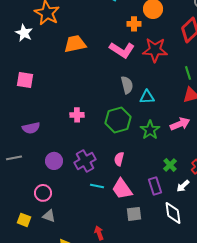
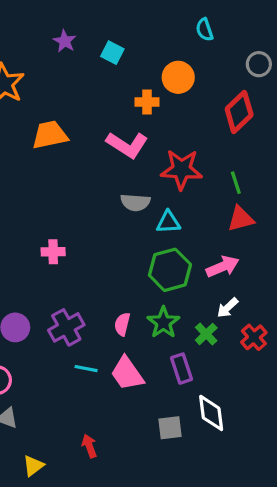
red star: (155, 50) -> (181, 169), moved
gray semicircle: (127, 85) -> (135, 202), turned 108
green hexagon: (118, 120) -> (170, 270), moved
green star: (150, 130) -> (163, 322), moved
white arrow: (183, 186) -> (228, 308), moved
gray square: (134, 214) -> (170, 428), moved

